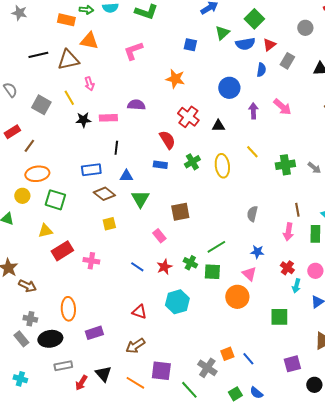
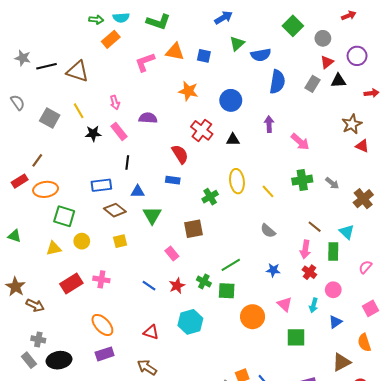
gray star: (19, 13) -> (23, 58), moved
green square: (254, 19) -> (293, 26), moved
orange rectangle: (66, 20) -> (111, 39), moved, turned -54
orange triangle: (89, 41) -> (175, 52), moved
red triangle: (269, 45) -> (327, 62), moved
brown triangle: (68, 60) -> (78, 71), turned 30
gray rectangle: (287, 61) -> (313, 84), moved
blue semicircle: (261, 70) -> (277, 82), size x1.6
pink arrow: (89, 84) -> (115, 102), moved
blue circle: (229, 88) -> (231, 100), moved
pink arrow: (282, 107) -> (300, 142), moved
pink rectangle: (108, 118) -> (119, 131), turned 54
red rectangle: (12, 132) -> (20, 181), moved
yellow line: (252, 152) -> (268, 191), moved
green cross: (192, 162) -> (210, 197), moved
yellow circle: (22, 196) -> (82, 241), moved
brown line: (297, 210) -> (315, 227), turned -40
gray semicircle: (252, 214) -> (268, 231), turned -63
red rectangle: (62, 251) -> (71, 284), moved
red cross: (287, 268) -> (309, 272), moved
pink triangle: (249, 274) -> (285, 304), moved
orange ellipse: (68, 309) -> (102, 325), moved, turned -40
brown arrow: (135, 346) -> (147, 367), turned 66

